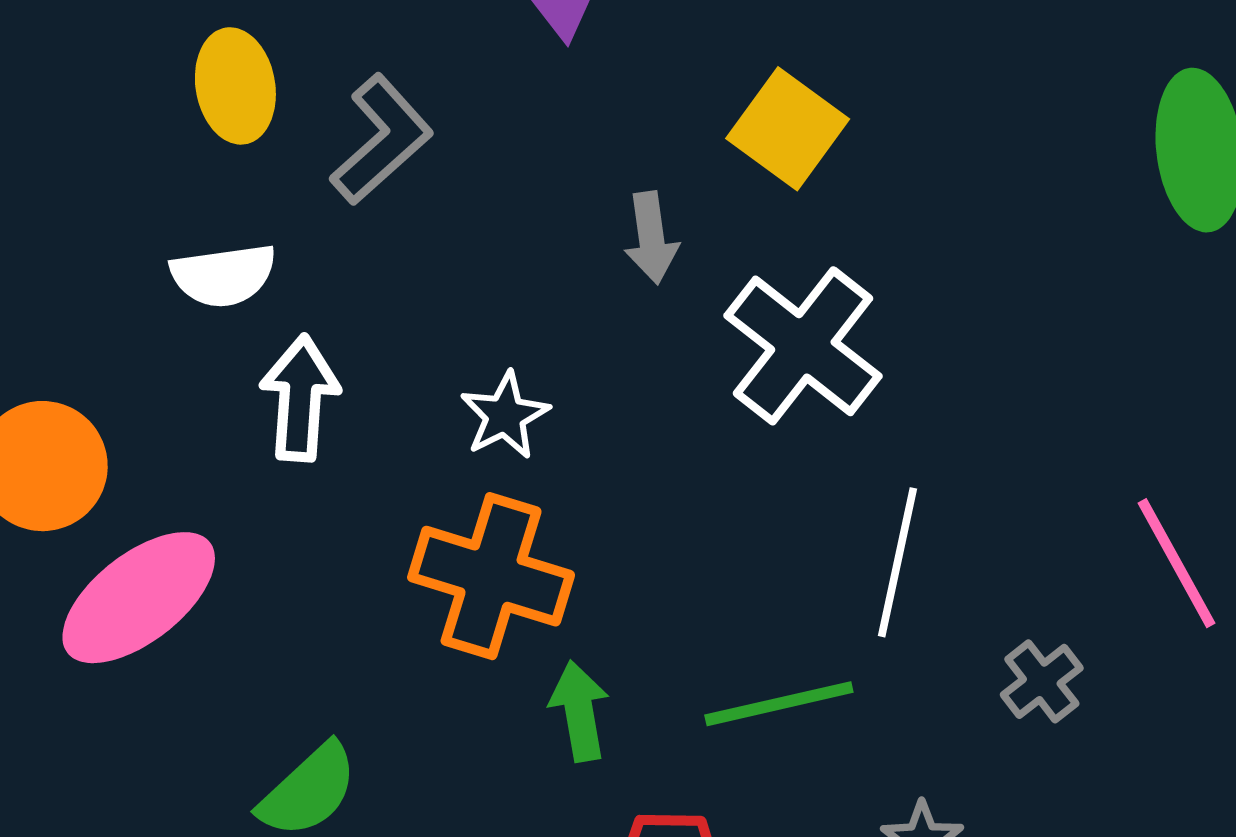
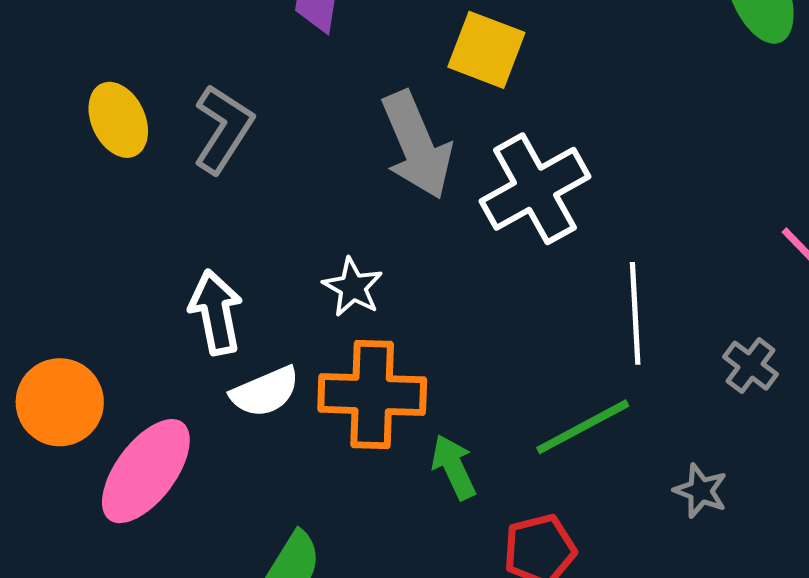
gray arrow: (651, 238) -> (417, 145), size x1.8
white semicircle: (223, 275) -> (265, 392), moved
white cross: (803, 346) -> (535, 189), turned 38

